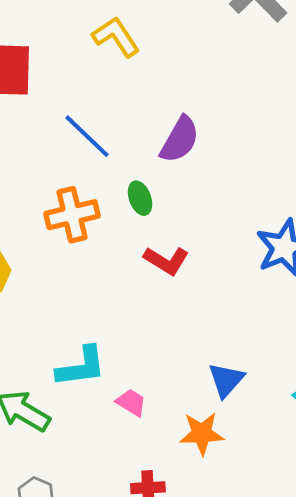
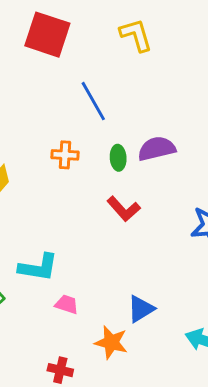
purple semicircle: (180, 140) -> (157, 149), moved, turned -150
orange cross: (72, 215) -> (65, 155), size x0.7
pink trapezoid: (131, 402) -> (67, 304), turned -30

